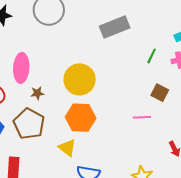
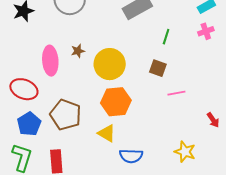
green line: (152, 56) -> (166, 37), moved
brown star: (37, 93) -> (78, 51), moved
brown square: (160, 93) -> (158, 68), moved

